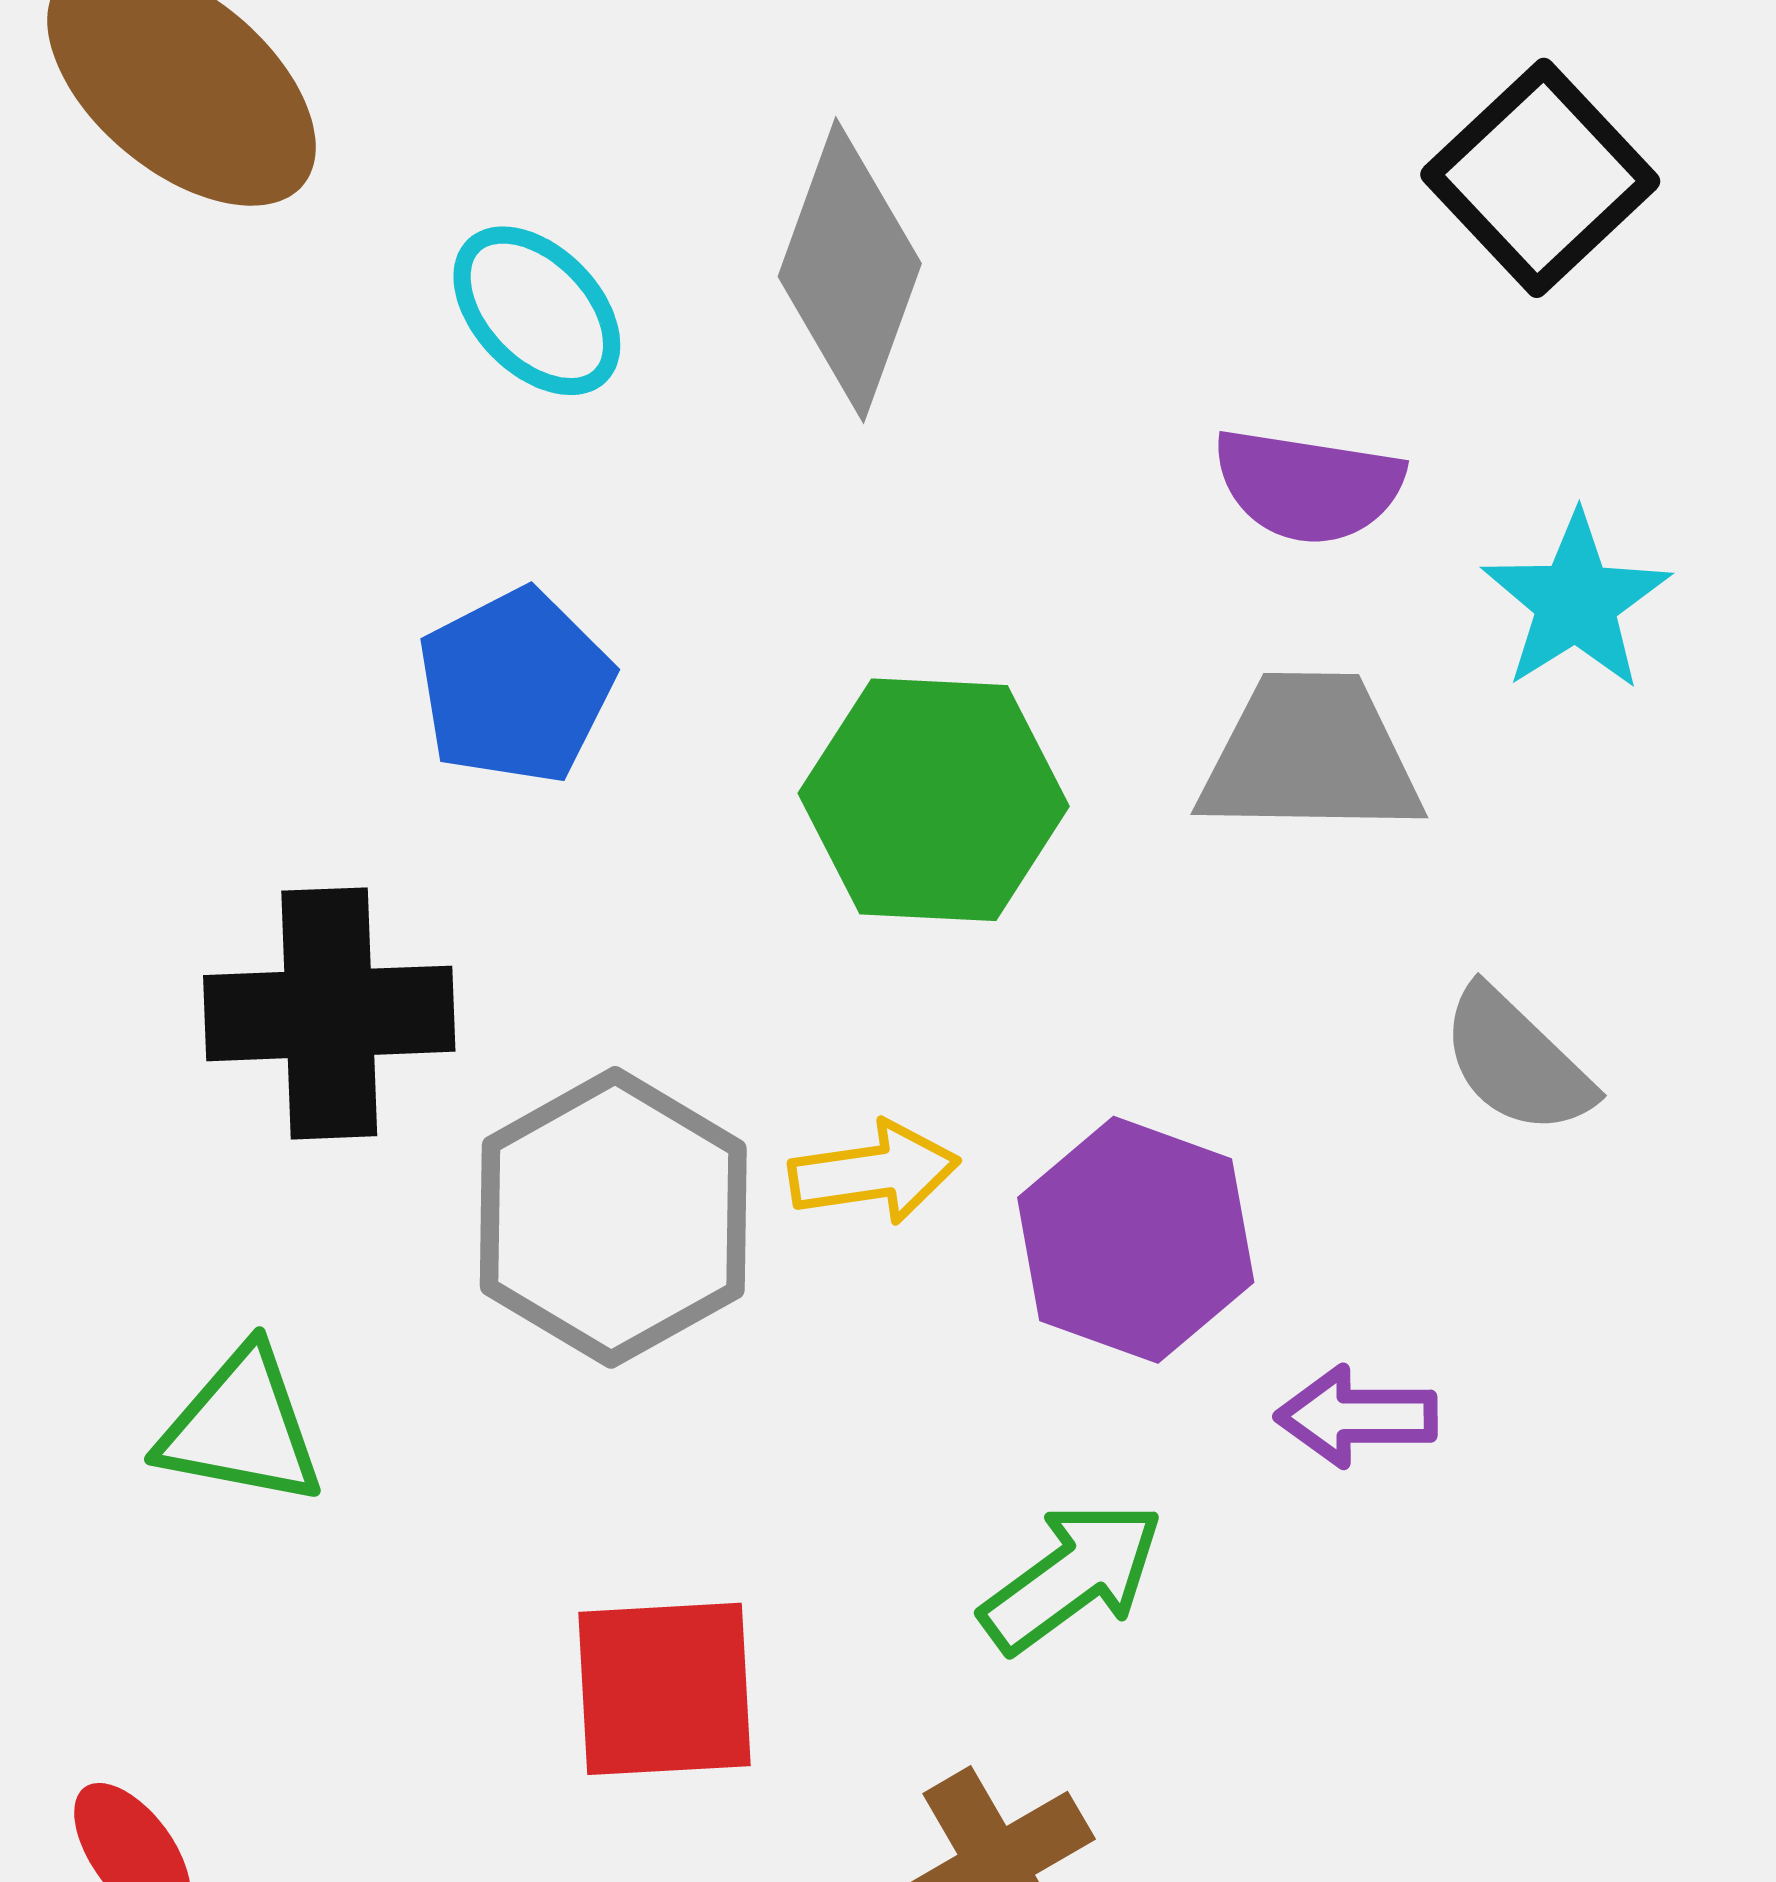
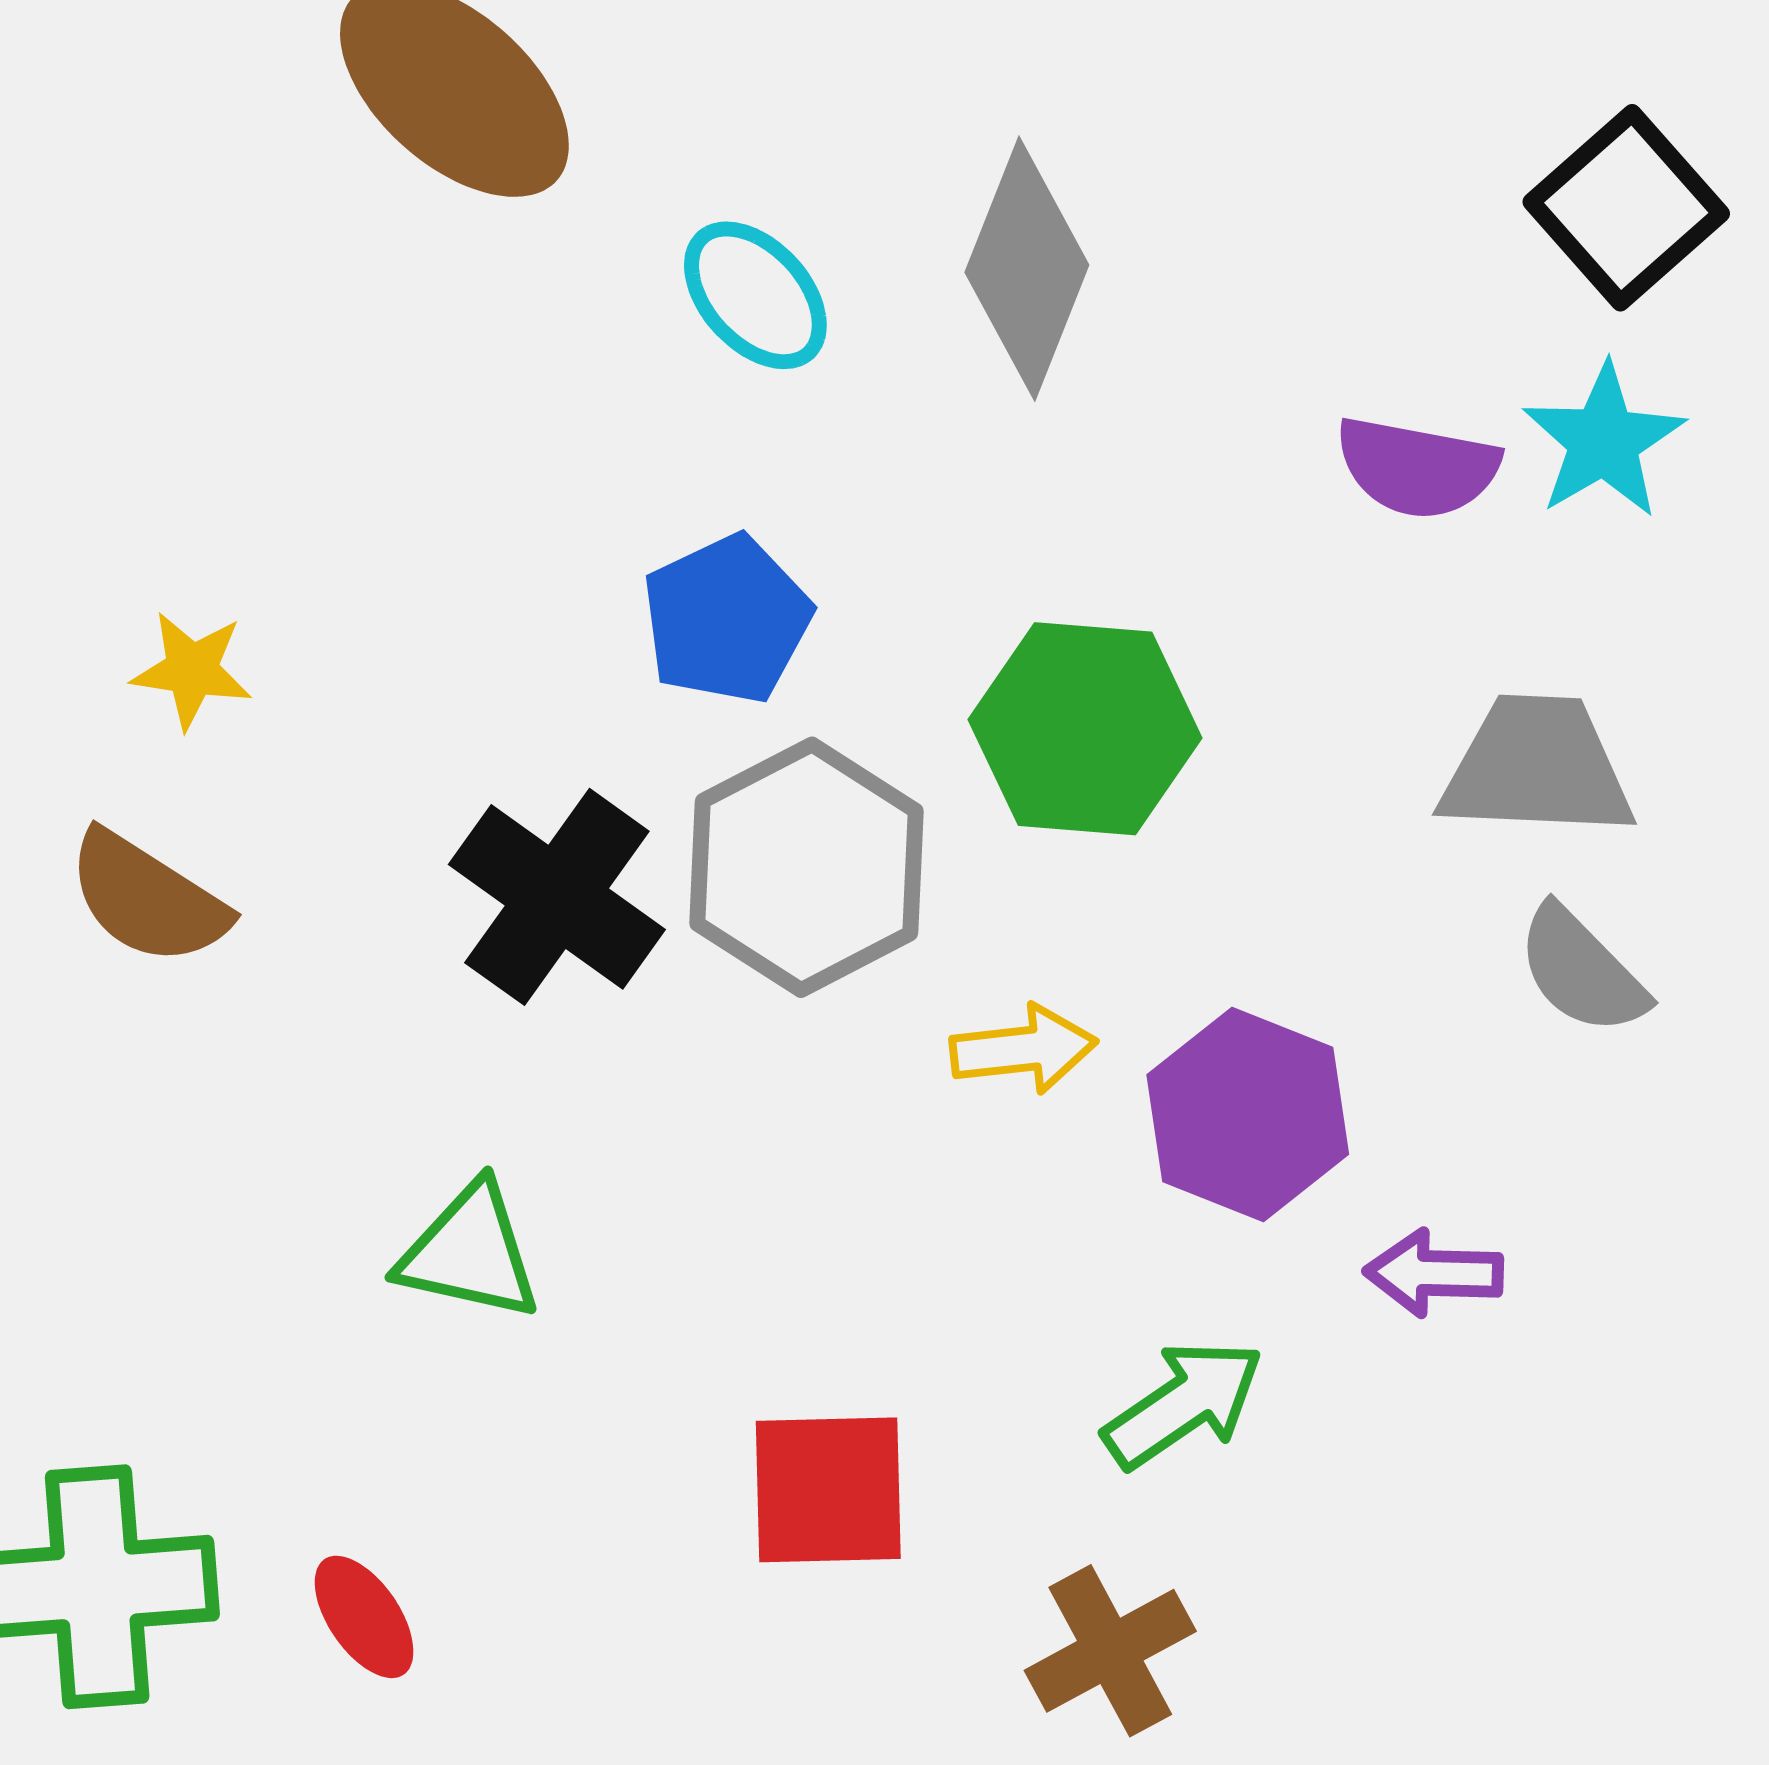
cyan star: (1576, 602) -> (1604, 441), moved
gray trapezoid: (1310, 755) -> (1537, 767), moved
black cross: (329, 1013) -> (557, 897), turned 36
gray hexagon: (613, 1217) -> (806, 867), moved

